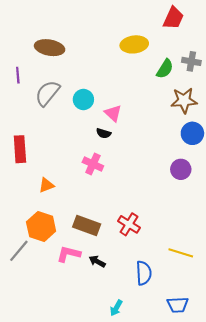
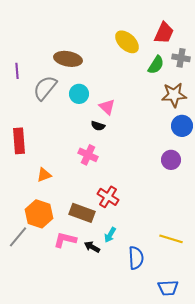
red trapezoid: (173, 18) -> (164, 33), moved
yellow ellipse: (134, 44) -> (127, 42), turned 50
brown ellipse: (50, 48) -> (68, 59), moved
red cross: (129, 224) -> (108, 197), moved
cyan arrow: (116, 308) -> (110, 235), moved

